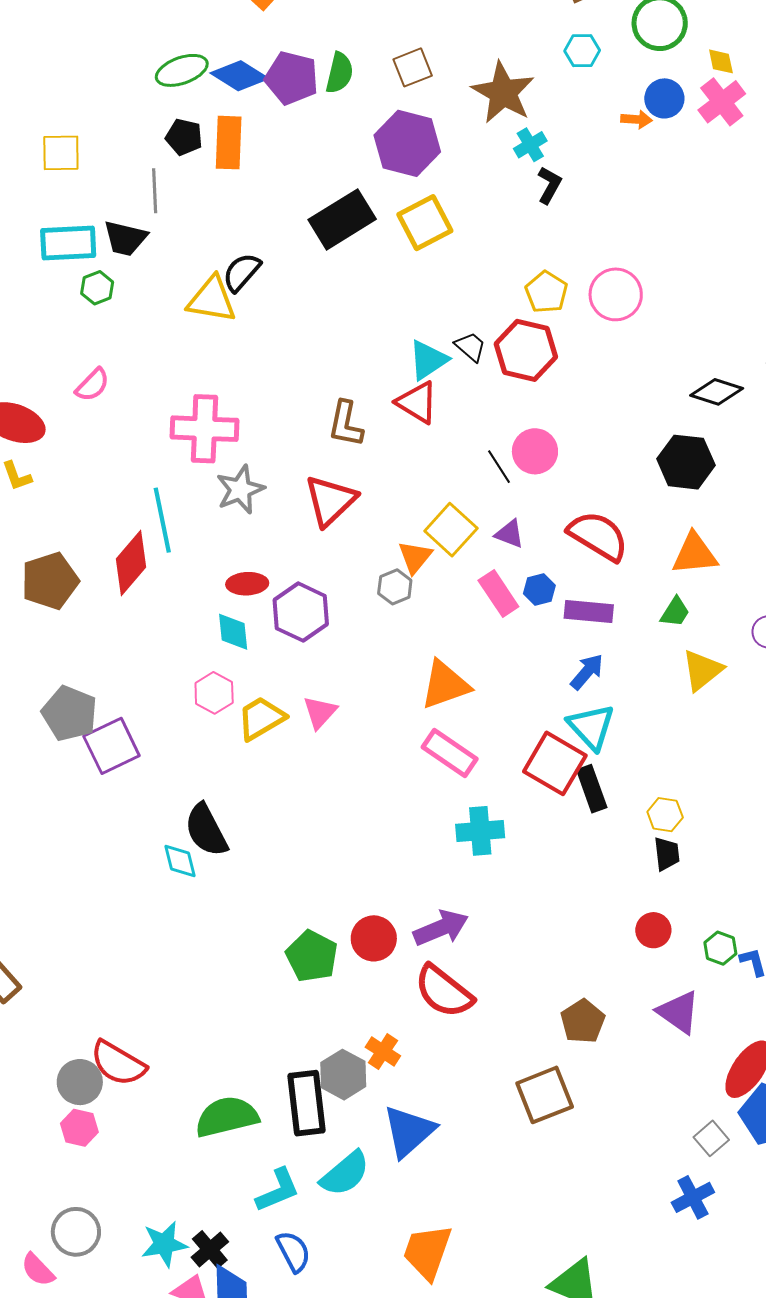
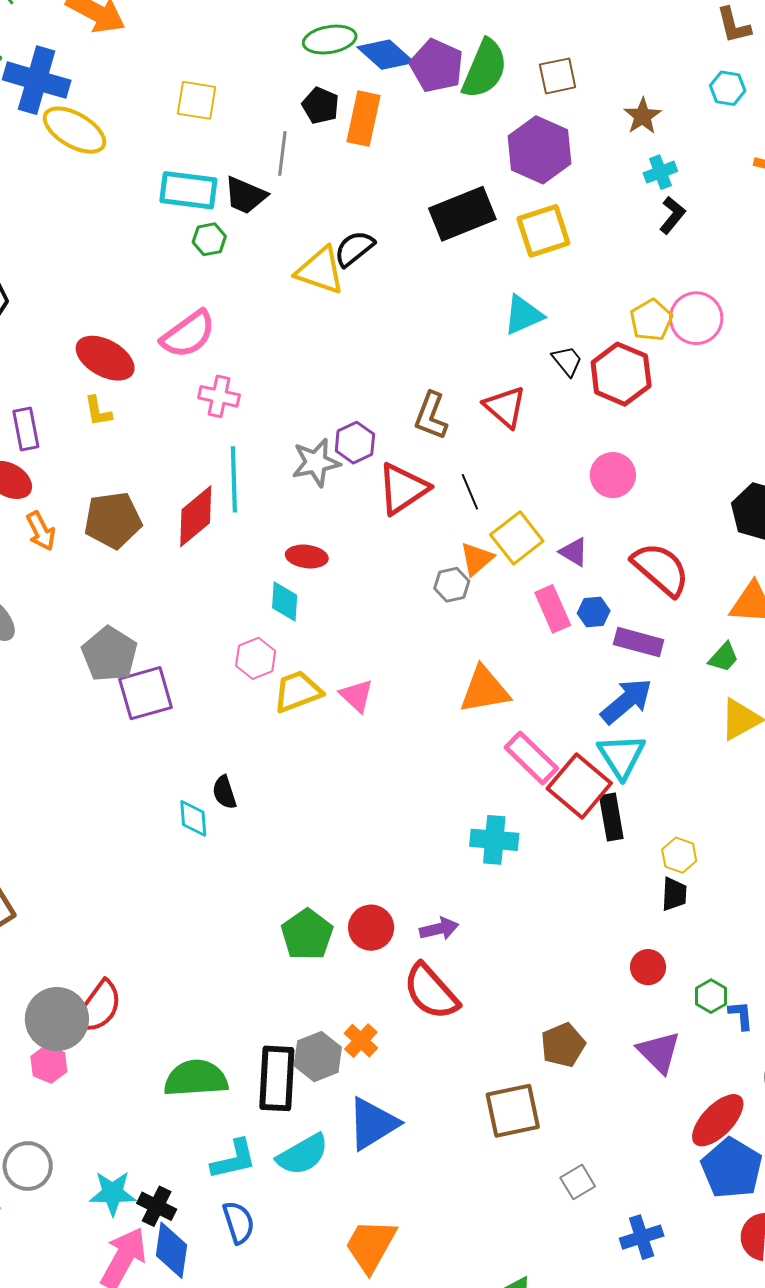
green semicircle: (339, 73) -> (485, 69), size x1.5
brown star: (503, 93) -> (643, 116), size x0.6
pink circle: (616, 294) -> (696, 318), moved
cyan triangle: (428, 360) -> (523, 315), moved
pink semicircle: (92, 385) -> (188, 334), size x1.5
pink cross: (204, 429) -> (219, 396), moved, size x0.6
black line: (499, 467) -> (470, 492), moved
purple hexagon: (301, 612) -> (355, 443), moved, size x0.7
blue arrow: (587, 672) -> (626, 701), size x1.4
pink triangle: (320, 712) -> (356, 696), turned -39
pink rectangle: (450, 753) -> (531, 758), moved
black semicircle: (206, 830) -> (224, 792), size x0.6
purple arrow: (441, 928) -> (439, 929), size x0.7
red semicircle: (118, 1063) -> (98, 1007), turned -94
gray circle: (80, 1082) -> (57, 1019), size x1.4
gray square: (711, 1138) -> (578, 1182), moved
black cross: (210, 1250) -> (157, 1206), turned -33

